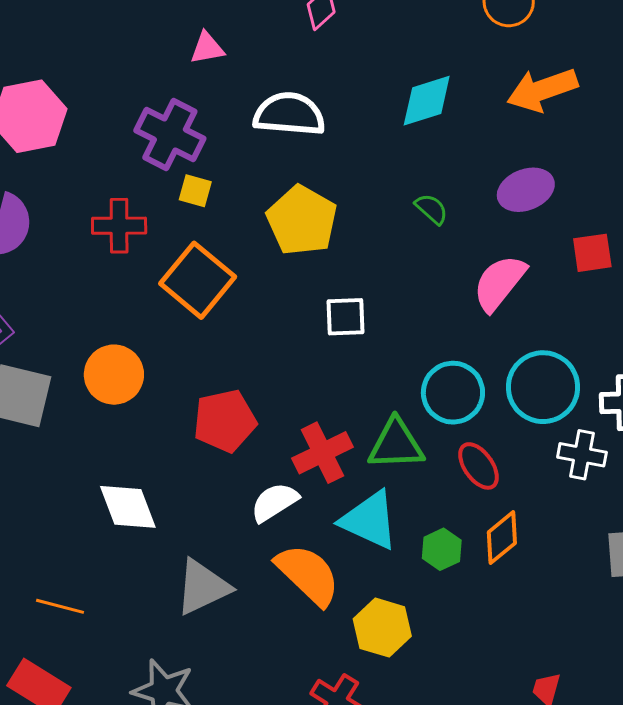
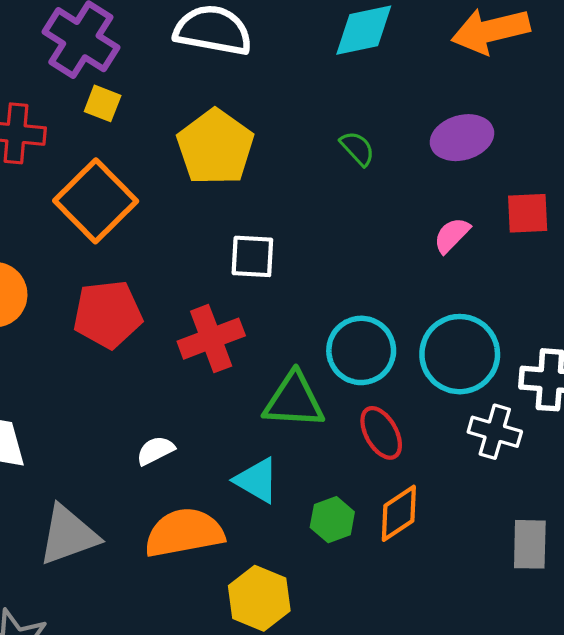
pink semicircle: (499, 283) -> (452, 235), moved, size x0.6
red pentagon: (225, 421) -> (108, 314), moved
red cross: (323, 453) -> (211, 339), moved
white semicircle: (274, 502) -> (155, 451), size x0.7
cyan triangle: (370, 520) -> (257, 480), size x0.7
orange semicircle: (308, 575) -> (184, 533), turned -60

